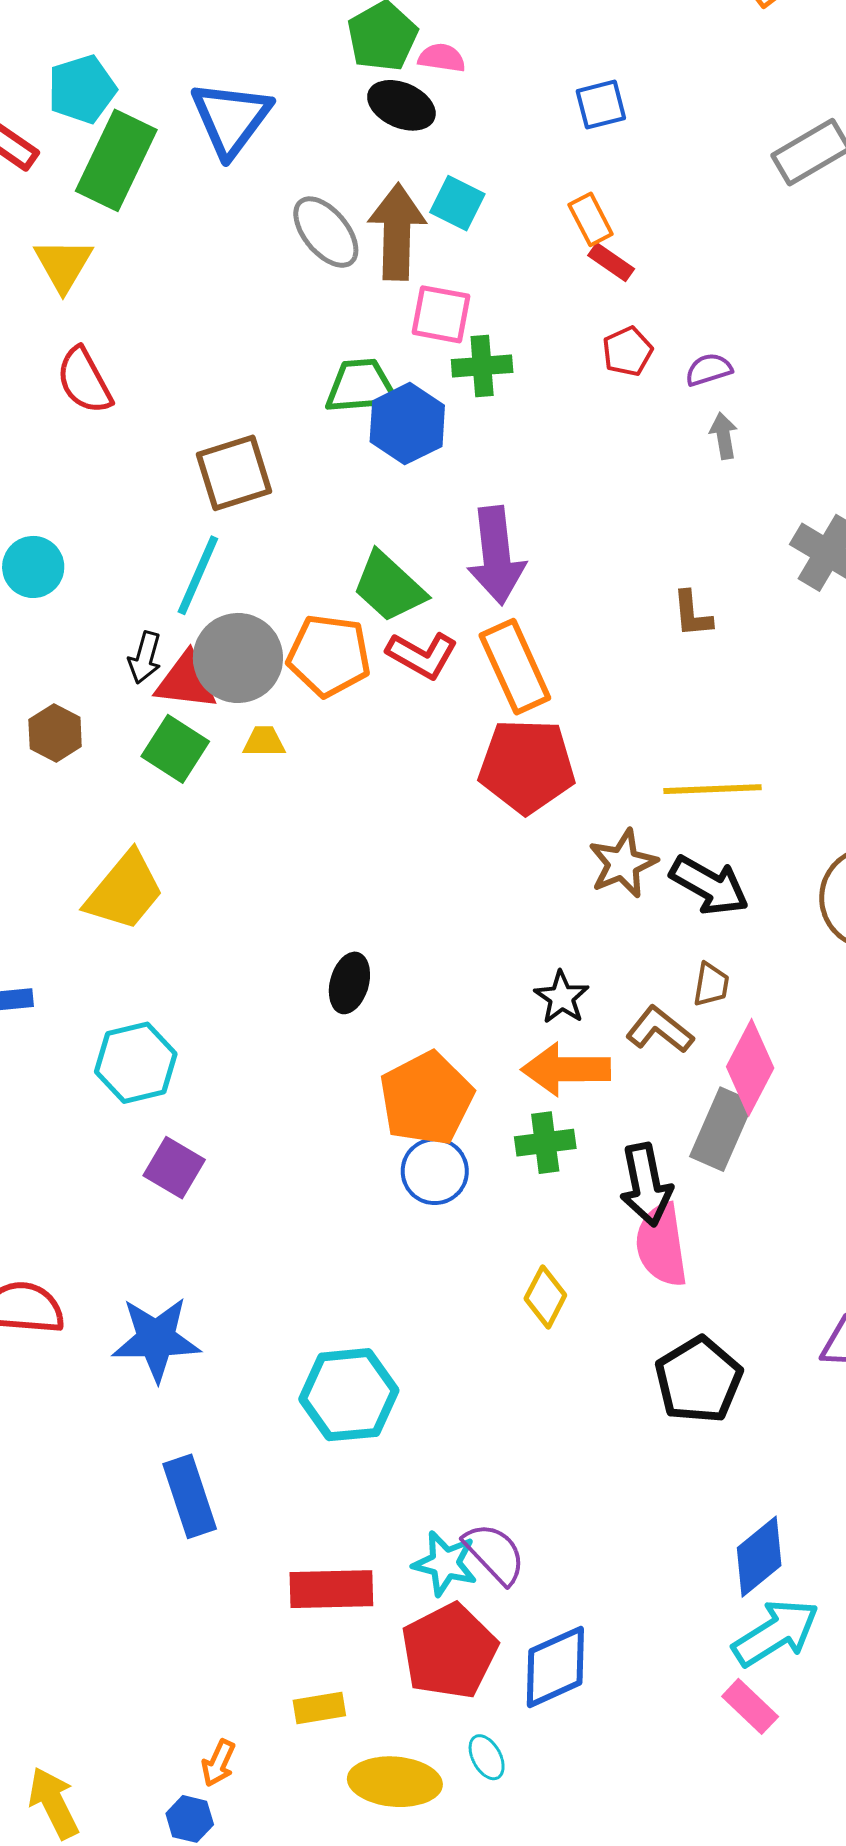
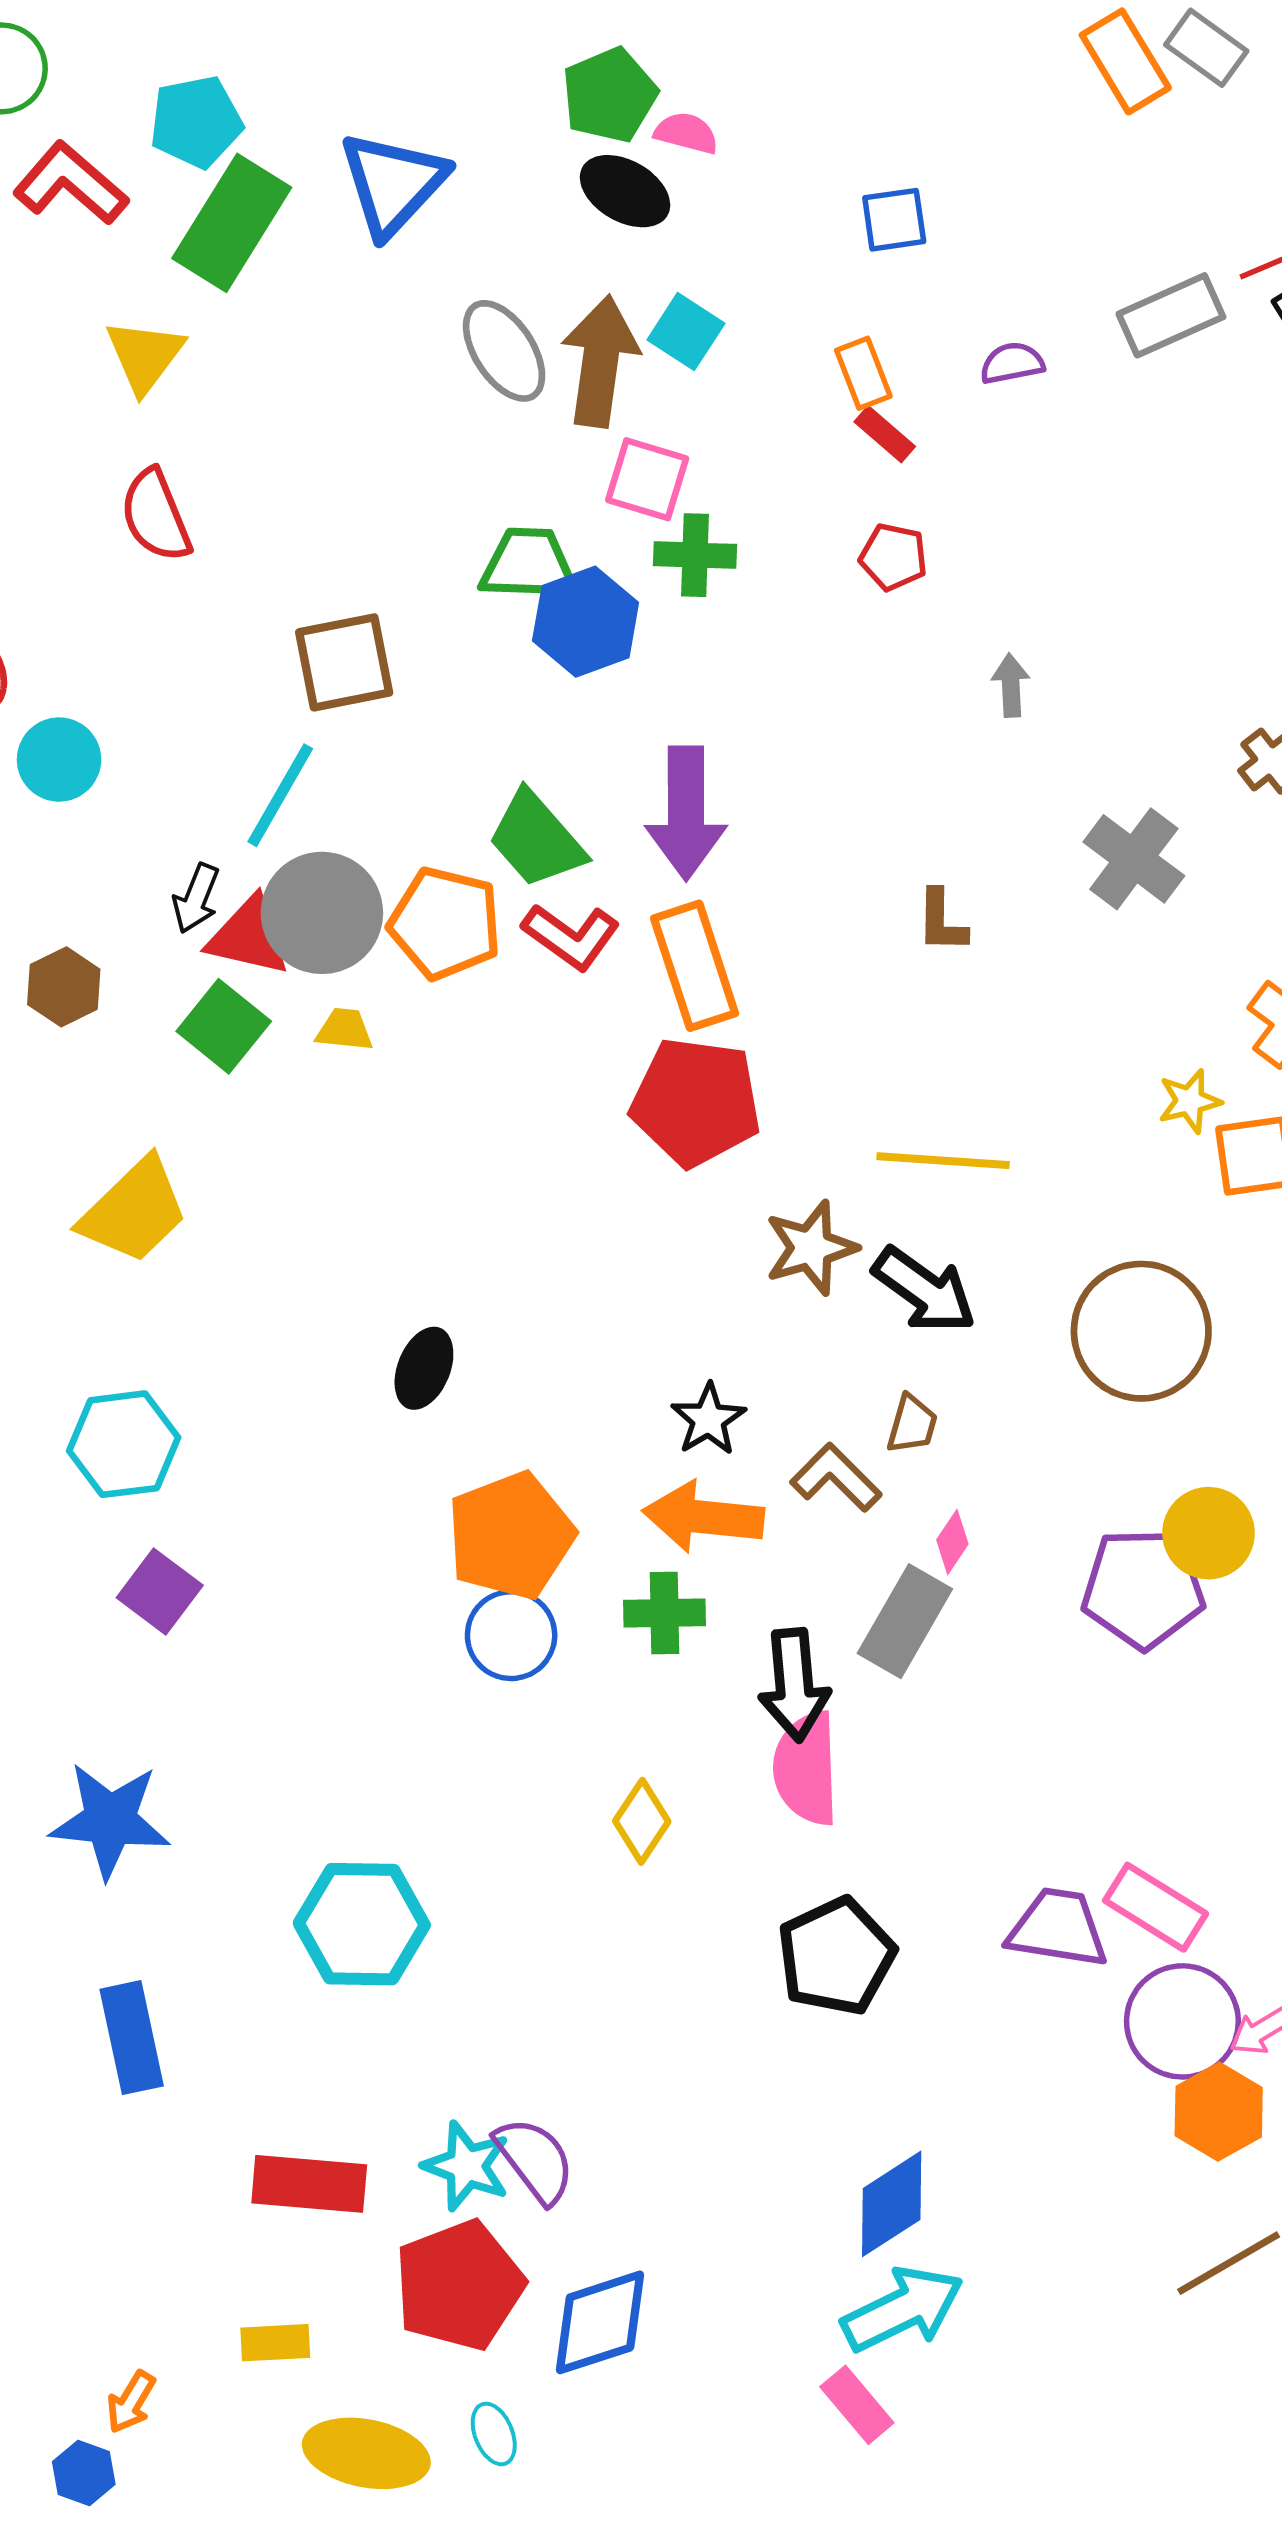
red pentagon: (627, 351) -> (893, 557), turned 30
purple semicircle: (709, 370) -> (1012, 363), moved
pink diamond: (750, 1067) -> (952, 1542), size x0.5

